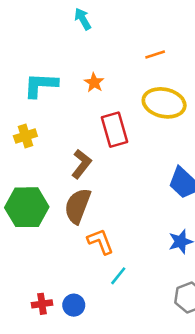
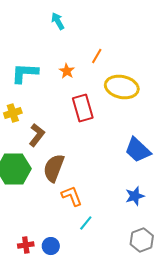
orange line: (155, 55) -> (97, 56), moved, turned -42
brown L-shape: (81, 164) -> (37, 135), moved

